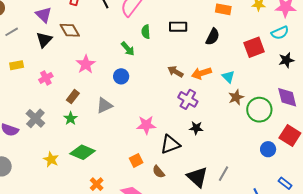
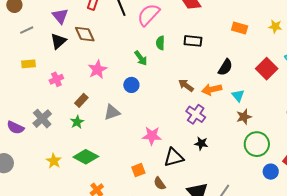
black semicircle: (213, 37) -> (225, 67), moved
red square: (254, 47) -> (267, 69), turned -30
green circle: (259, 110) -> (257, 144), moved

